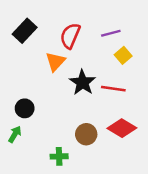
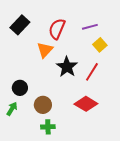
red line: (113, 89) -> (92, 72), turned -66
red diamond: (122, 128) -> (86, 104), moved
brown circle: (86, 134) -> (43, 105), moved

